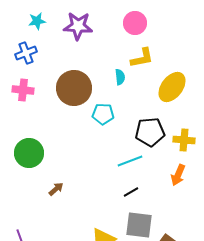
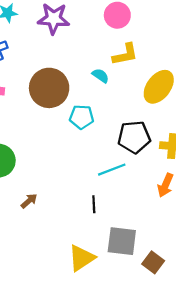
cyan semicircle: (120, 77) -> (101, 76), turned -49
black line: (131, 192) -> (94, 204), moved, turned -63

